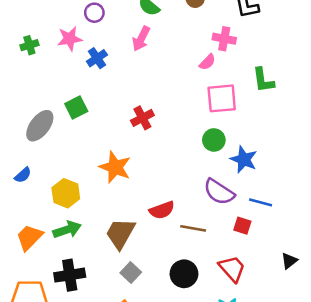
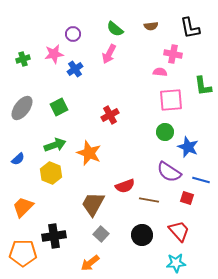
pink semicircle: (207, 62) -> (160, 72), turned -128
gray ellipse: (40, 126) -> (22, 108), moved
green arrow: (67, 230) -> (55, 145), moved

